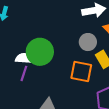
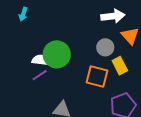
purple line: (24, 73) -> (40, 75), turned 35

